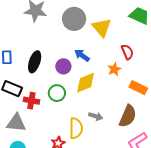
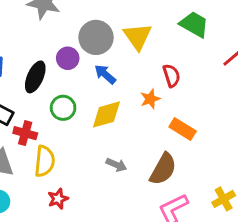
gray circle: (74, 19) -> (96, 37), moved
purple circle: (63, 66) -> (68, 58), moved
green circle: (57, 93) -> (63, 108), moved
yellow semicircle: (76, 128) -> (45, 161), moved

